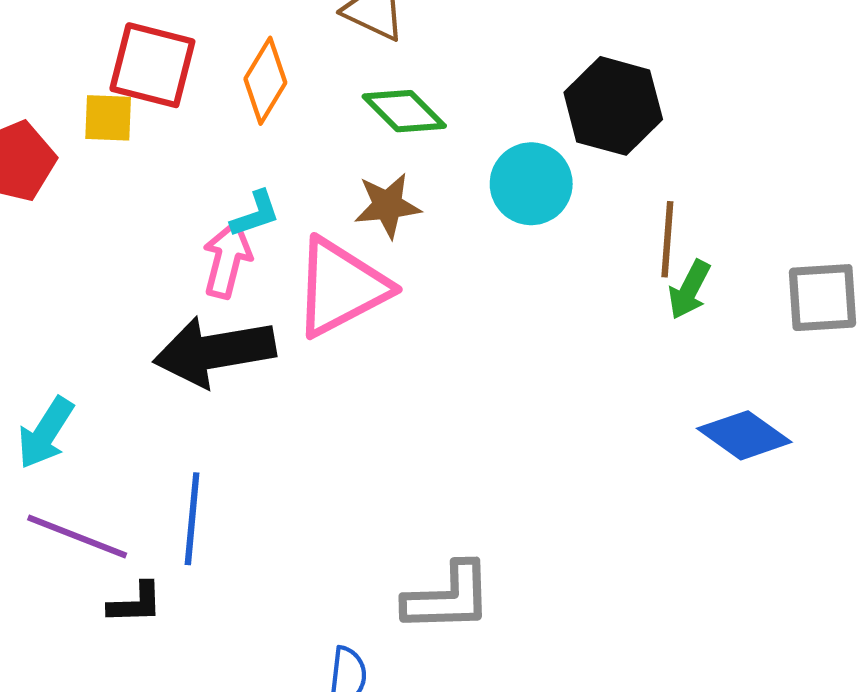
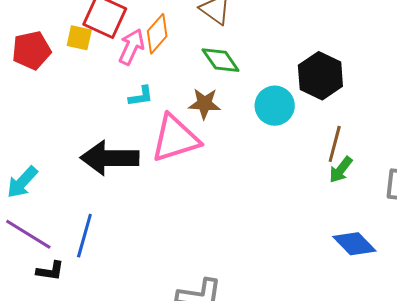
pink arrow: (227, 259) -> (131, 47), moved

